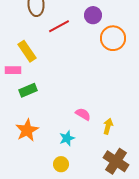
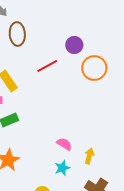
red line: (59, 26) -> (47, 66), moved
cyan star: (67, 138) -> (62, 168), moved

